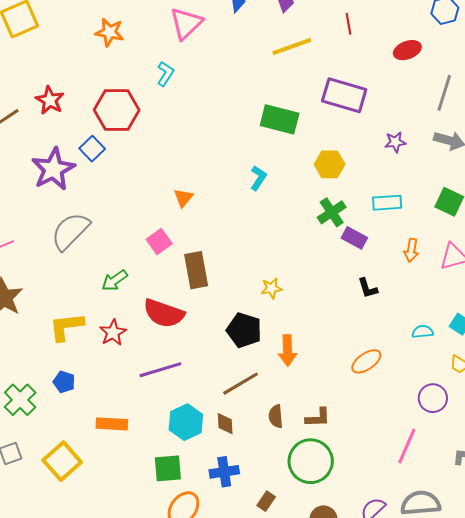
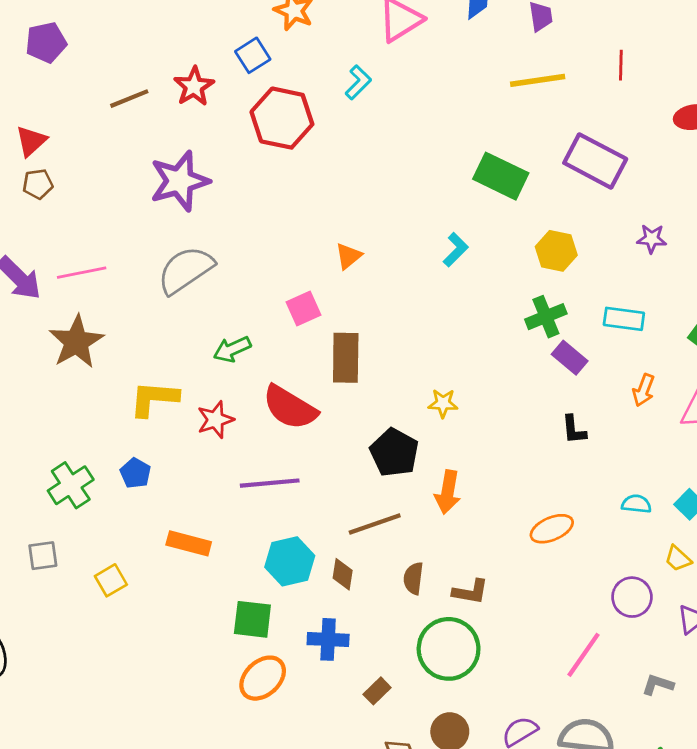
blue square: (92, 149) -> (253, 55), moved
yellow square: (62, 461) -> (111, 580), size x0.6

